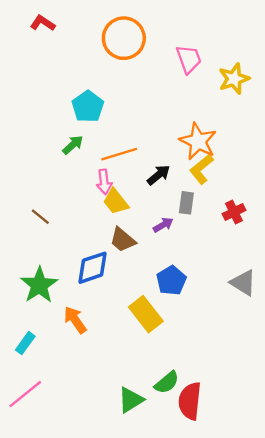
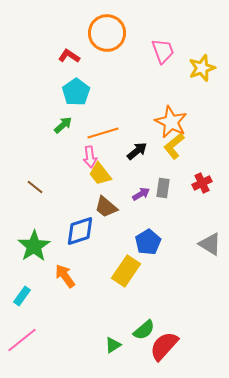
red L-shape: (43, 23) -> (69, 56), moved
gray rectangle: (186, 203) -> (163, 188), moved
yellow rectangle: (146, 314) -> (126, 271), turned 72
green triangle: (131, 400) -> (113, 345), size x0.7
red semicircle: (190, 401) -> (164, 346), turned 36

